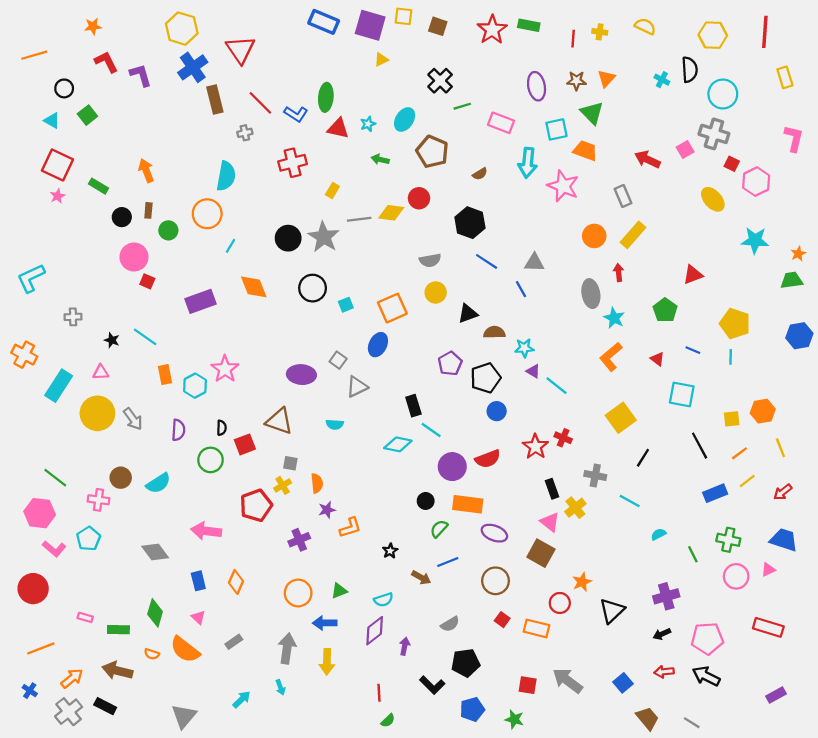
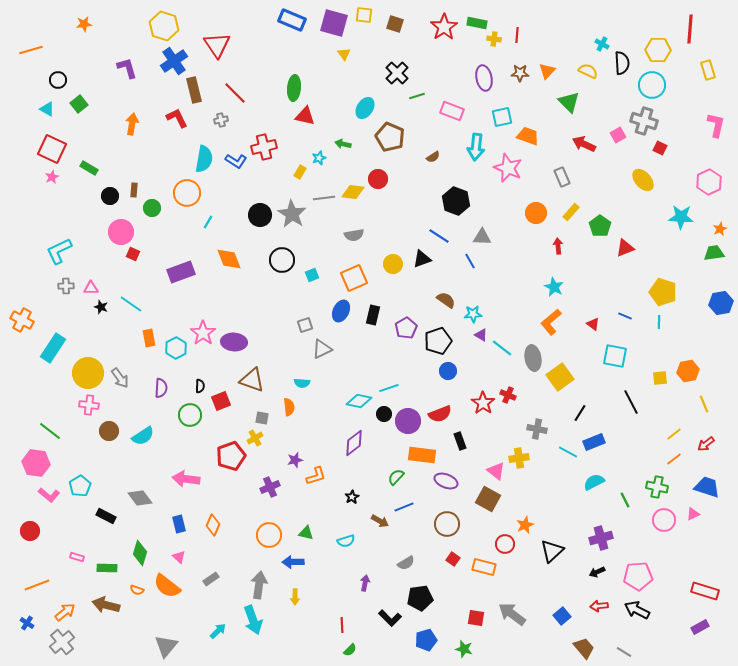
yellow semicircle: (645, 26) -> (588, 71), moved
yellow cross: (600, 32) -> (494, 39), moved
yellow hexagon: (713, 35) -> (658, 50), moved
yellow triangle: (381, 60) -> (344, 54), turned -40
red L-shape: (106, 62) -> (177, 118), moved
cyan cross: (662, 80) -> (602, 44), moved
green triangle: (592, 113) -> (569, 102), moved
blue L-shape: (296, 114) -> (236, 161), moved
cyan star: (368, 124) -> (319, 158), moved
orange arrow: (146, 171) -> (132, 124), moved, turned 30
pink hexagon: (756, 182) -> (709, 182), moved
black hexagon: (470, 223) -> (456, 201), moved
yellow rectangle: (633, 235) -> (571, 212), size x0.7
gray semicircle: (430, 260) -> (354, 235), moved
cyan L-shape: (31, 278) -> (59, 251), moved
gray ellipse: (591, 294) -> (533, 358), moved
green pentagon: (665, 310) -> (600, 226), moved
black triangle: (468, 314) -> (422, 259), moved
brown semicircle: (494, 332) -> (446, 300), turned 36
gray square: (338, 360) -> (305, 325), turned 35
pink triangle: (101, 372) -> (91, 288), moved
purple ellipse: (301, 375) -> (234, 342), moved
black rectangle: (413, 406) -> (373, 315), moved, turned 30
cyan line: (431, 430) -> (389, 388), turned -54
orange line: (739, 453) -> (674, 459), moved
orange semicircle: (317, 483) -> (289, 407), moved
black rectangle: (552, 489) -> (460, 441), moved
blue rectangle: (715, 493) -> (594, 442), moved
pink cross: (99, 500) -> (89, 405), moved
black circle: (426, 501) -> (384, 414), moved
yellow cross: (575, 508) -> (519, 458), turned 30
cyan semicircle: (659, 534) -> (594, 482), size x1.5
red circle: (33, 589) -> (30, 531), size x0.7
green triangle: (339, 591) -> (306, 533), turned 35
red rectangle: (768, 627) -> (705, 591), moved
purple diamond: (375, 631) -> (354, 443), moved
yellow arrow: (327, 662) -> (295, 597), size x0.7
cyan arrow: (280, 687) -> (253, 620), size x2.0
black rectangle: (105, 706) -> (106, 516), moved

